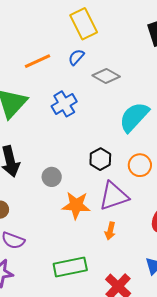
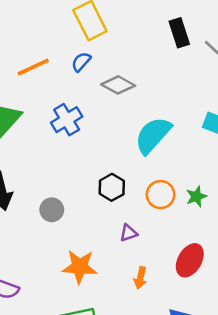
purple triangle: (114, 196) -> (128, 233), size x0.5
orange star: (76, 205) -> (80, 267), moved
orange arrow: (110, 231) -> (140, 278), moved

